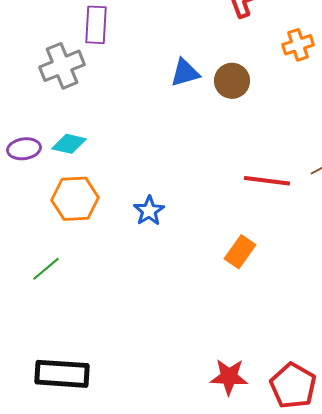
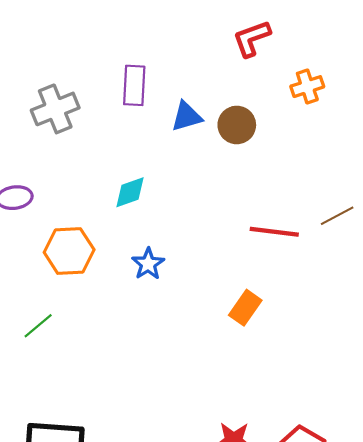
purple rectangle: (96, 25) -> (134, 85), moved
cyan diamond: (69, 144) -> (130, 192), moved, turned -32

